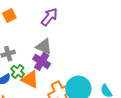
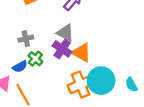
orange triangle: (30, 80) -> (81, 53), moved

